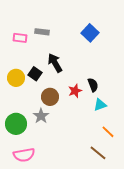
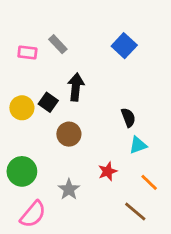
gray rectangle: (42, 32) -> (58, 44), turned 40
black arrow: (55, 63) -> (76, 87), turned 36
red star: (75, 91) -> (108, 171), moved
gray star: (41, 116) -> (69, 189), moved
pink semicircle: (24, 155) -> (33, 214), turned -40

